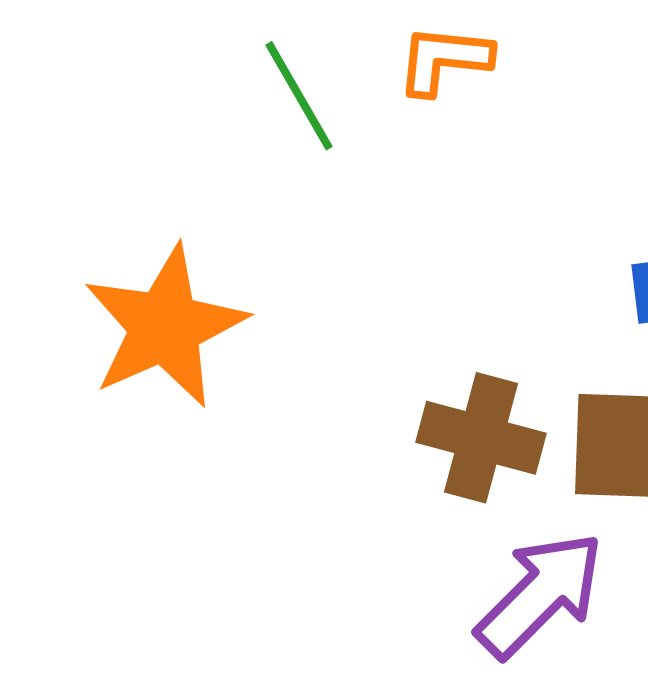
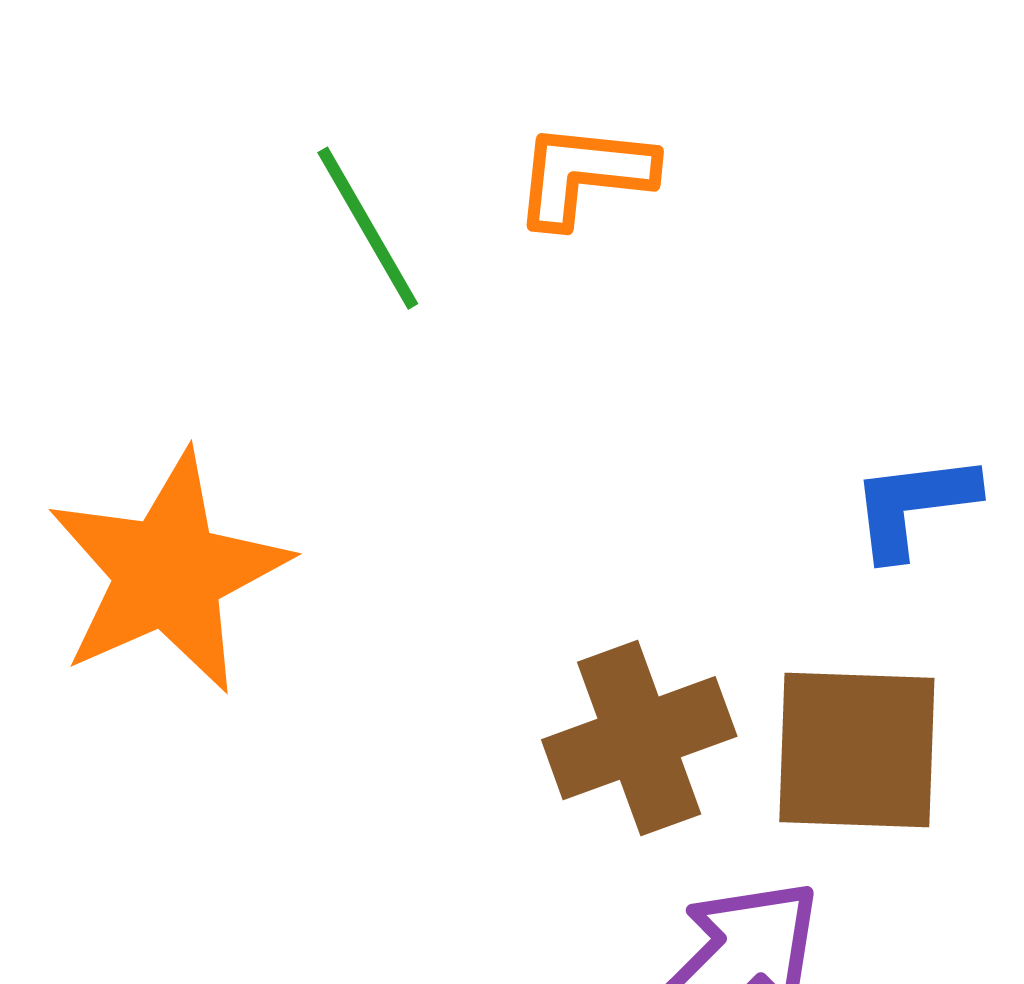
brown cross: (481, 438) -> (639, 738), turned -35

